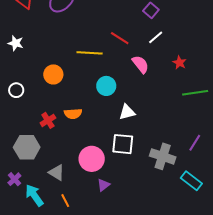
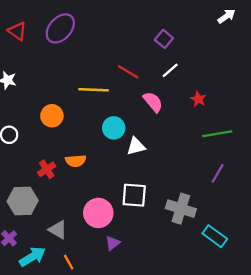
white triangle: (127, 112) -> (136, 146), moved
purple line: (195, 143) -> (218, 173), moved
cyan arrow: (34, 195) -> (32, 257), turned 95

